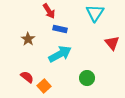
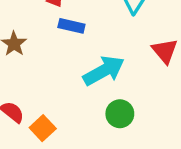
cyan arrow: (60, 54) -> (104, 71), moved

